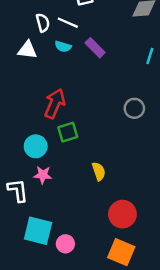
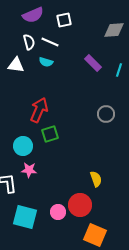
purple rectangle: (95, 48) -> (93, 63), moved
yellow semicircle: (99, 171) -> (96, 179), moved
red circle: (122, 214) -> (80, 205), moved
pink circle: (65, 244) -> (58, 212), moved

